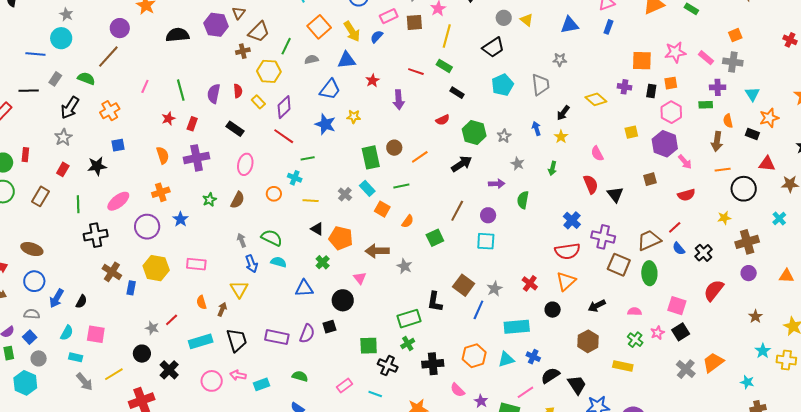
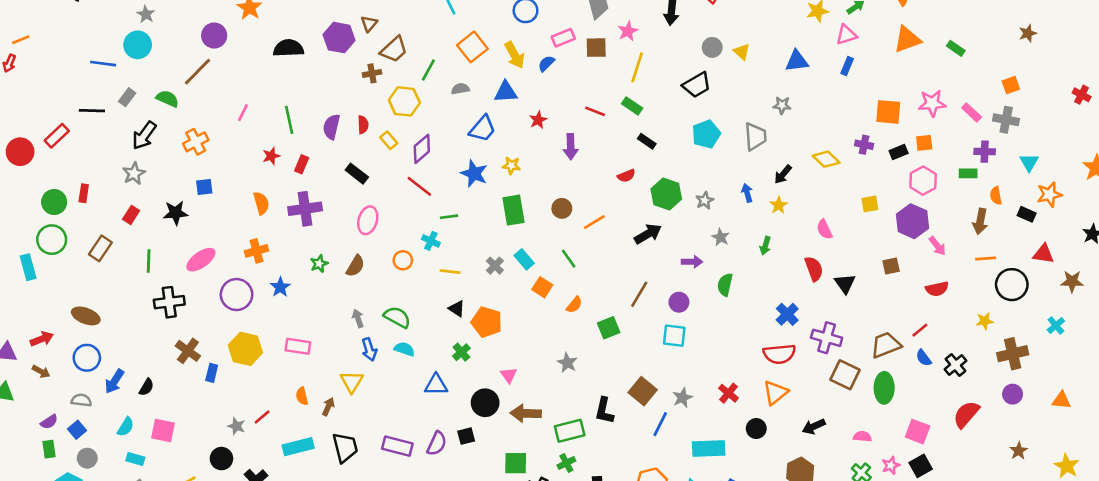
black rectangle: (651, 91) -> (899, 152), turned 56
green rectangle: (371, 157) -> (513, 210), moved
green line: (401, 186) -> (569, 259), turned 63
brown arrow: (377, 251) -> (526, 413), moved

